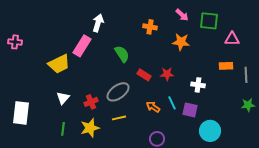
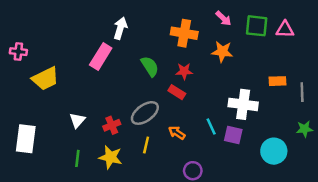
orange cross: (150, 27) -> (184, 33), size x1.5
pink triangle: (232, 39) -> (285, 29), moved
yellow trapezoid: (59, 64) -> (45, 79), moved
red star: (167, 74) -> (184, 71), moved
white cross: (198, 85) -> (243, 104), size x1.6
orange arrow: (153, 107) -> (177, 133), moved
yellow line: (119, 118) -> (146, 145), turned -64
yellow star: (90, 128) -> (110, 157), turned 30
cyan circle: (210, 131) -> (274, 151), moved

